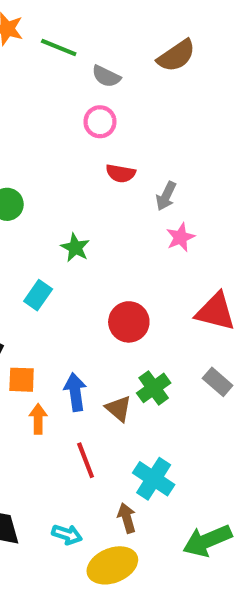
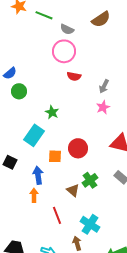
pink circle: (100, 122) -> (64, 51), size x1.5
gray arrow: (166, 196) -> (104, 86), moved
cyan rectangle: (38, 295) -> (34, 135), size x1.5
orange square: (22, 380) -> (55, 156), moved
blue arrow: (75, 392) -> (38, 175), moved

